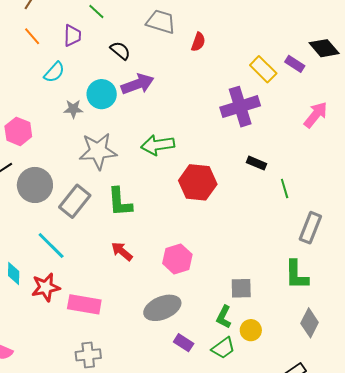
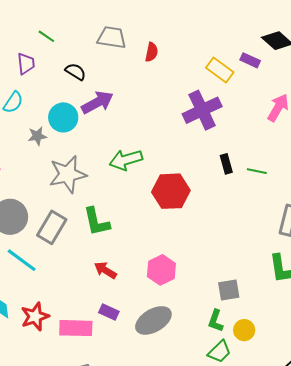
black rectangle: (257, 163) -> (226, 164), turned 60
green line: (285, 188) -> (257, 171), moved, turned -54
cyan line: (51, 246) -> (22, 260), moved
purple rectangle: (184, 343) -> (109, 312), moved

